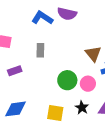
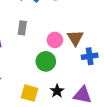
pink circle: (88, 84) -> (55, 40), moved

